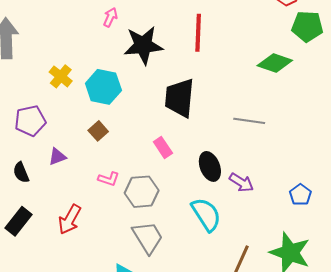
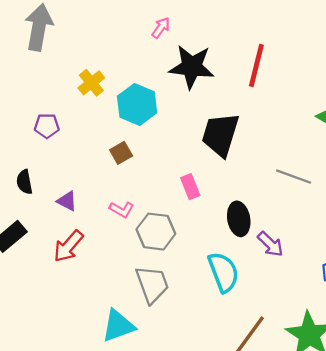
purple pentagon: (30, 121) -> (47, 126), size x0.7
purple triangle: (57, 157) -> (67, 201), moved, turned 36

